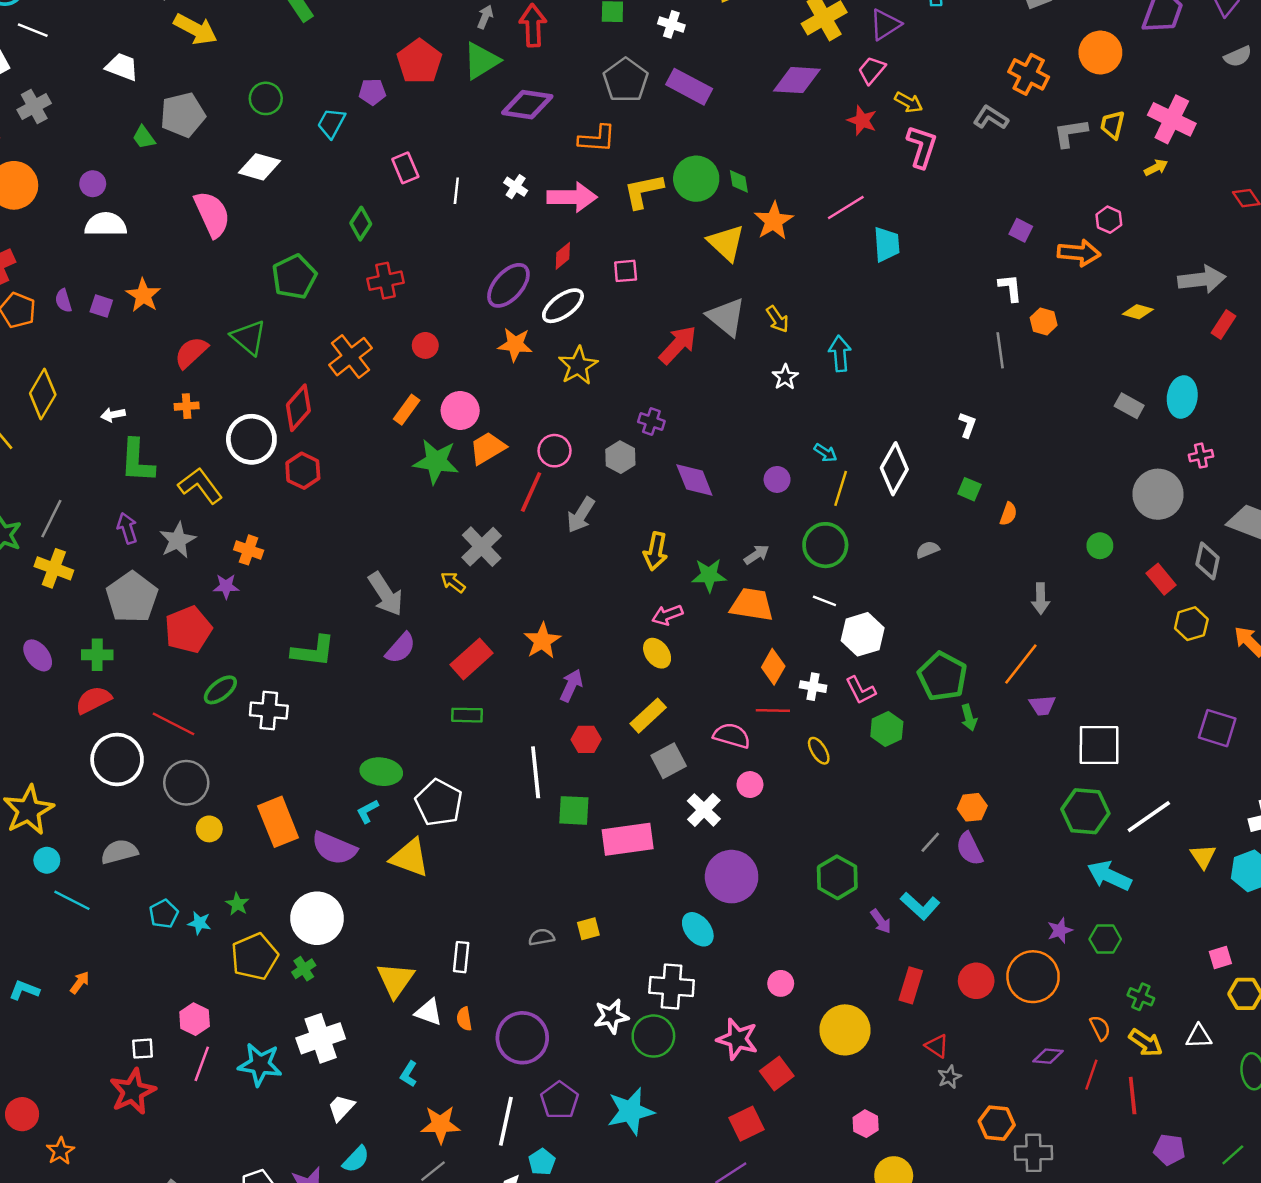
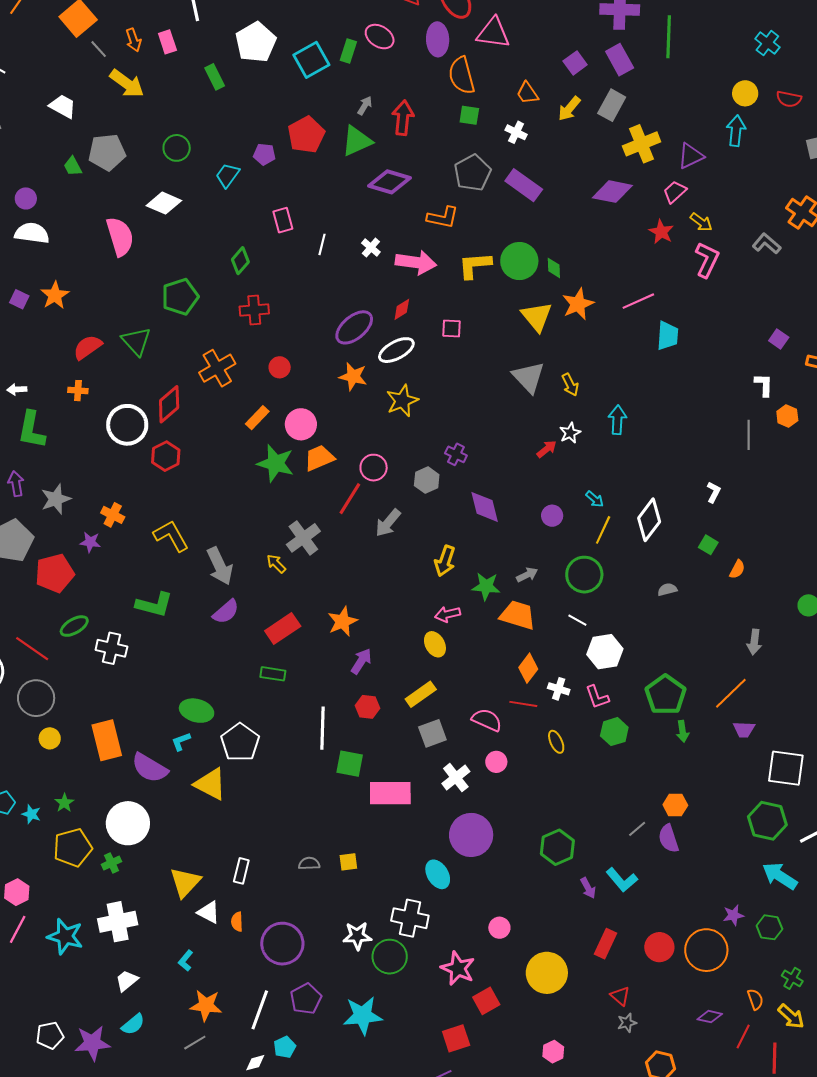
red arrow: (678, 345) -> (547, 449), moved, size x0.6
yellow L-shape: (200, 486) -> (171, 536), moved

